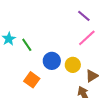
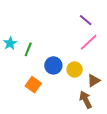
green line: (27, 45) -> (28, 49), turned 56

